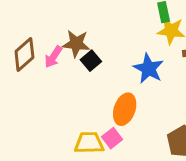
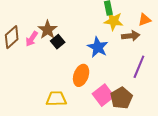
brown star: (76, 44) -> (48, 30), turned 30
pink square: (112, 138) -> (103, 95), moved, size x1.5

